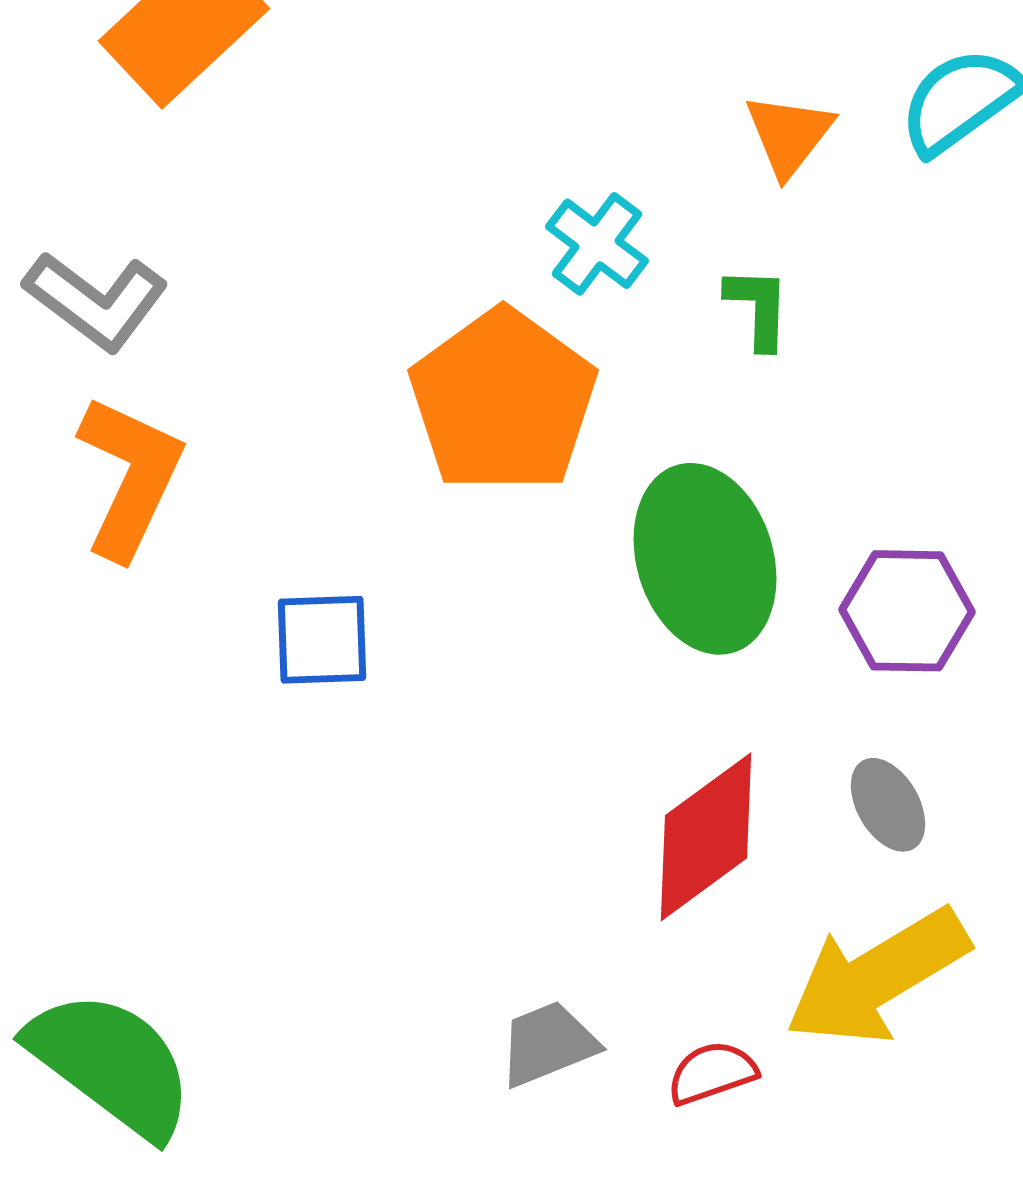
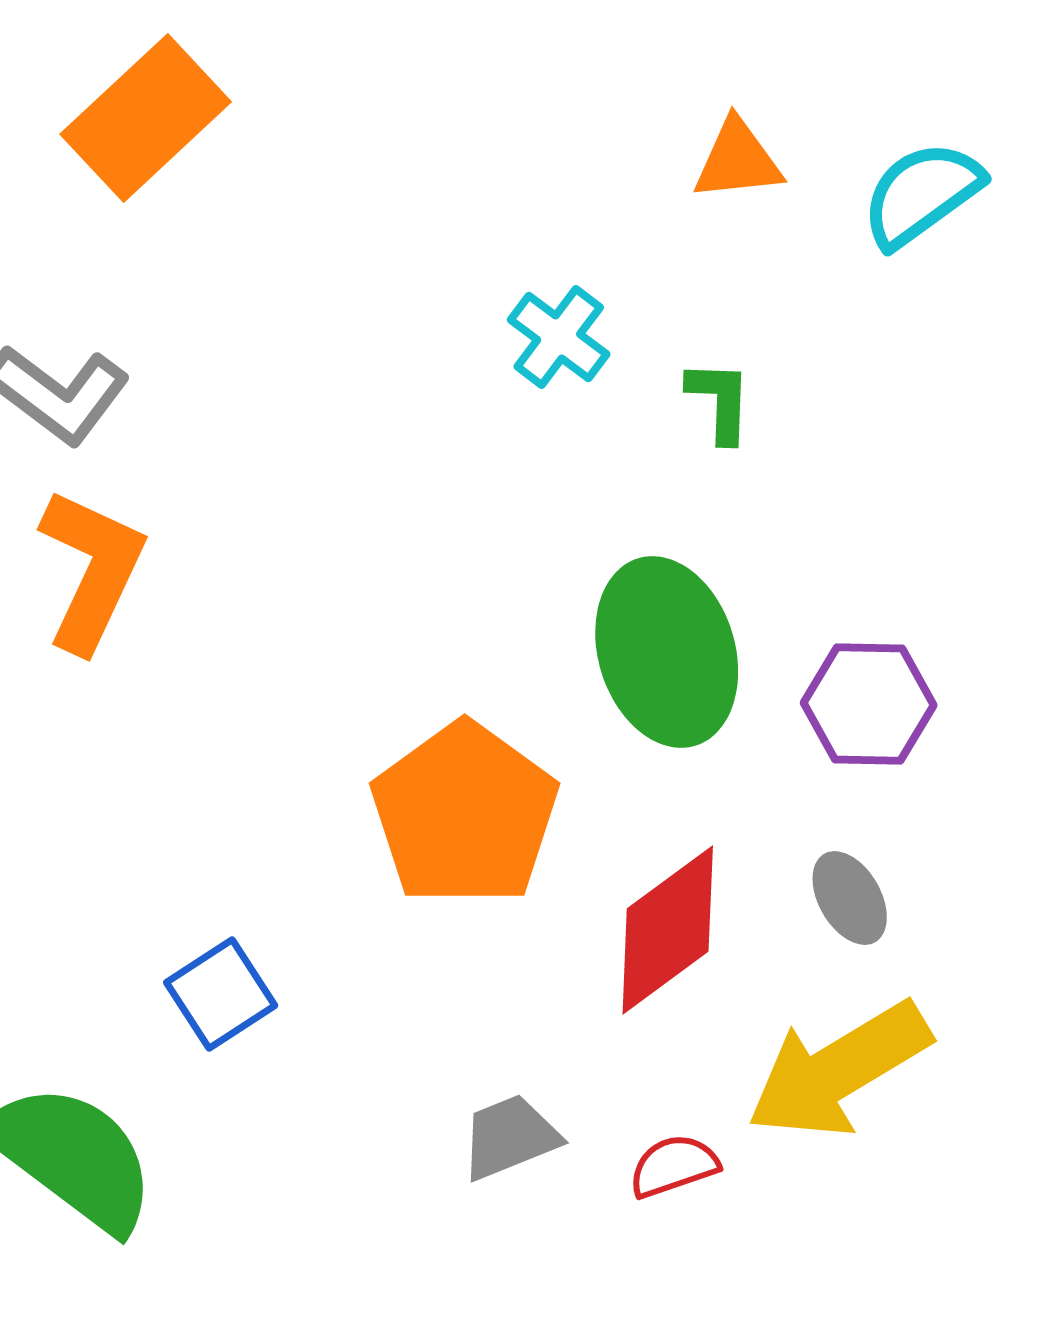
orange triangle: (789, 135) -> (738, 160), moved, turned 46
orange pentagon: (503, 401) -> (465, 814), moved
blue square: (322, 640) -> (221, 994), moved, turned -31

